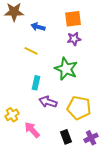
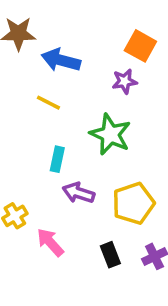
orange square: (73, 19) -> (140, 46), moved, turned 36
blue arrow: (38, 27) -> (61, 60), size x1.5
yellow pentagon: (79, 108) -> (133, 203), turned -30

